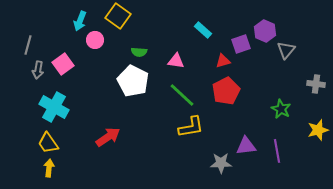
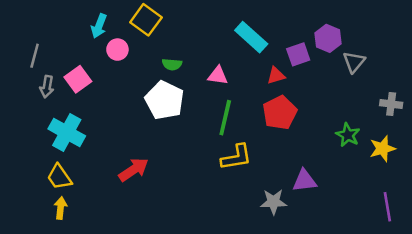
cyan rectangle: (203, 30) -> (251, 37), size x1.5
green line: (182, 95) -> (225, 118), turned 60
yellow star: (318, 130) -> (382, 149), moved
purple line: (277, 151) -> (387, 207), moved

